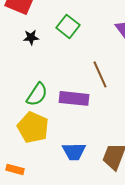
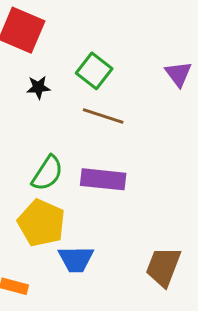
brown line: (100, 74) -> (103, 116), moved, turned -48
blue trapezoid: (74, 151) -> (76, 259), moved

